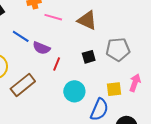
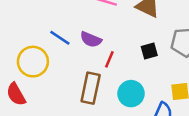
blue line: (21, 36) -> (60, 38), moved
brown rectangle: (23, 85) -> (91, 88), moved, turned -40

